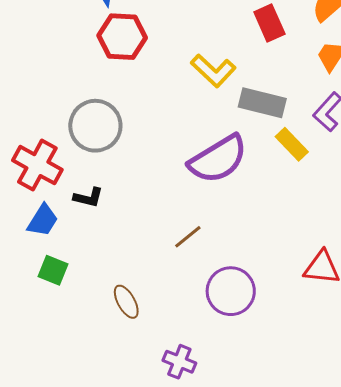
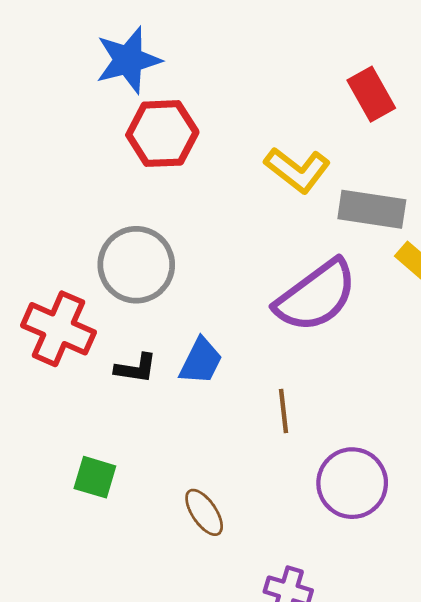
blue trapezoid: (43, 220) -> (201, 361), moved
brown line: (188, 237) -> (284, 411), turned -52

